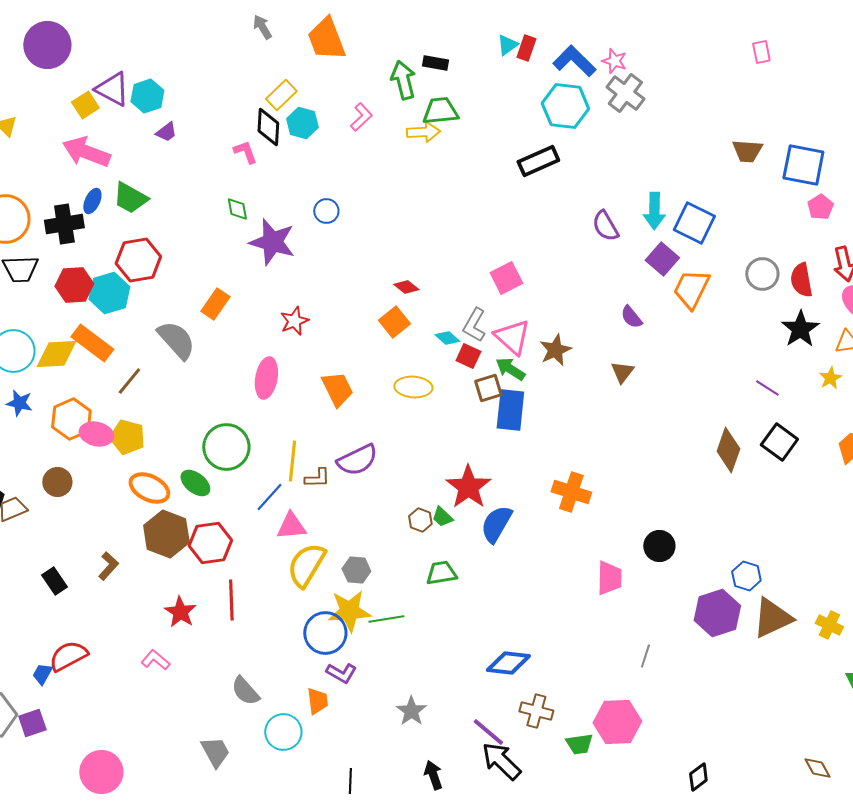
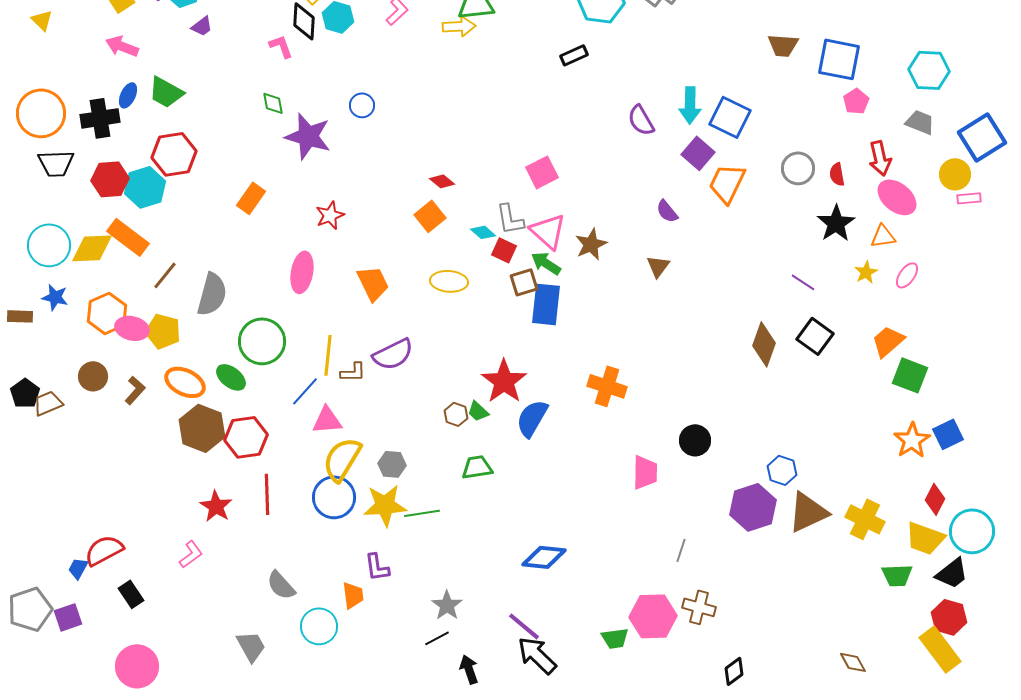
pink arrow: (86, 152) -> (122, 46), size x0.7
black rectangle: (538, 161) -> (574, 55), size x0.7
red semicircle: (801, 280) -> (837, 174), size x0.7
gray L-shape: (474, 325) -> (510, 219), turned -40
gray semicircle: (176, 340) -> (212, 294), moved, turned 57
brown L-shape: (108, 566) -> (135, 390), moved
black rectangle: (54, 581) -> (131, 594), moved
yellow cross: (829, 625) -> (865, 519), size x1.4
blue circle: (325, 633) -> (334, 497), moved
pink L-shape: (155, 660) -> (191, 554), turned 104
purple L-shape: (341, 673) -> (377, 567), turned 52
brown cross: (536, 711) -> (699, 607), moved
black line: (350, 781) -> (437, 638), moved, turned 60

